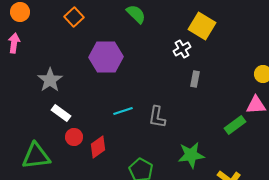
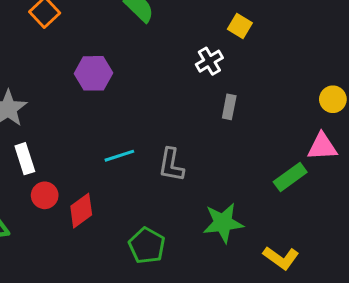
yellow square: (202, 26) -> (240, 26), size x0.6
purple hexagon: (106, 57) -> (93, 73), size x0.7
white rectangle: (61, 113) -> (25, 159), turned 36

